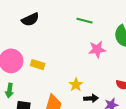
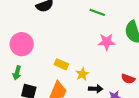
yellow rectangle: (38, 65) -> (61, 64), moved

